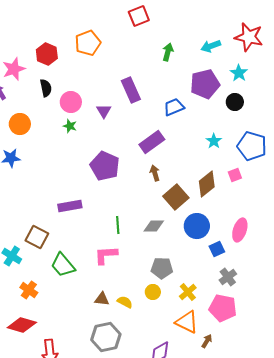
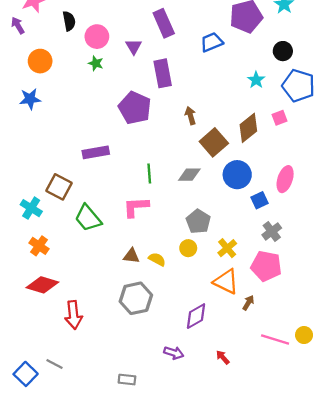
black circle: (235, 102) -> (283, 51), moved
purple rectangle: (152, 142) -> (163, 73), moved, turned -65
gray pentagon: (162, 268) -> (198, 221), turned 30
orange cross: (29, 290) -> (39, 246), moved

